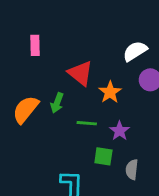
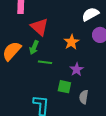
red triangle: (80, 73) -> (39, 27), moved
green line: (87, 123) -> (45, 62), moved

